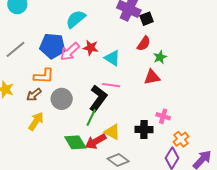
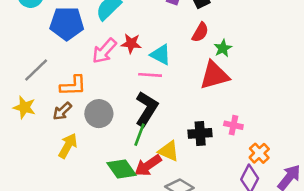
blue pentagon: (52, 46) -> (67, 23), moved
gray line: (16, 49) -> (36, 70), moved
red triangle: (152, 77) -> (214, 75), size x1.4
pink line: (111, 85) -> (150, 75), moved
black cross: (144, 130) -> (200, 133), moved

